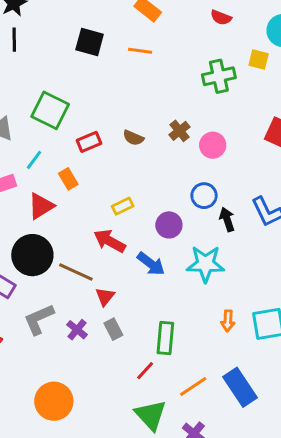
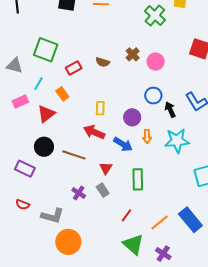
green cross: (219, 76) -> (155, 16), turned -30
yellow rectangle: (123, 206) -> (100, 108), turned -56
black circle: (32, 255) -> (44, 147), size x0.7
cyan star: (205, 264) -> (177, 141), moved
red triangle: (105, 296) -> (106, 168), moved
gray L-shape: (39, 319) -> (52, 216), moved, turned -135
orange arrow: (228, 321) -> (147, 136), moved
green rectangle: (165, 338) -> (138, 179), moved

